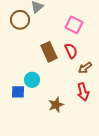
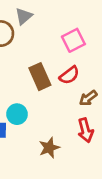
pink square: (74, 25) -> (73, 40), turned 36
red semicircle: (71, 51) -> (69, 75), turned 77

